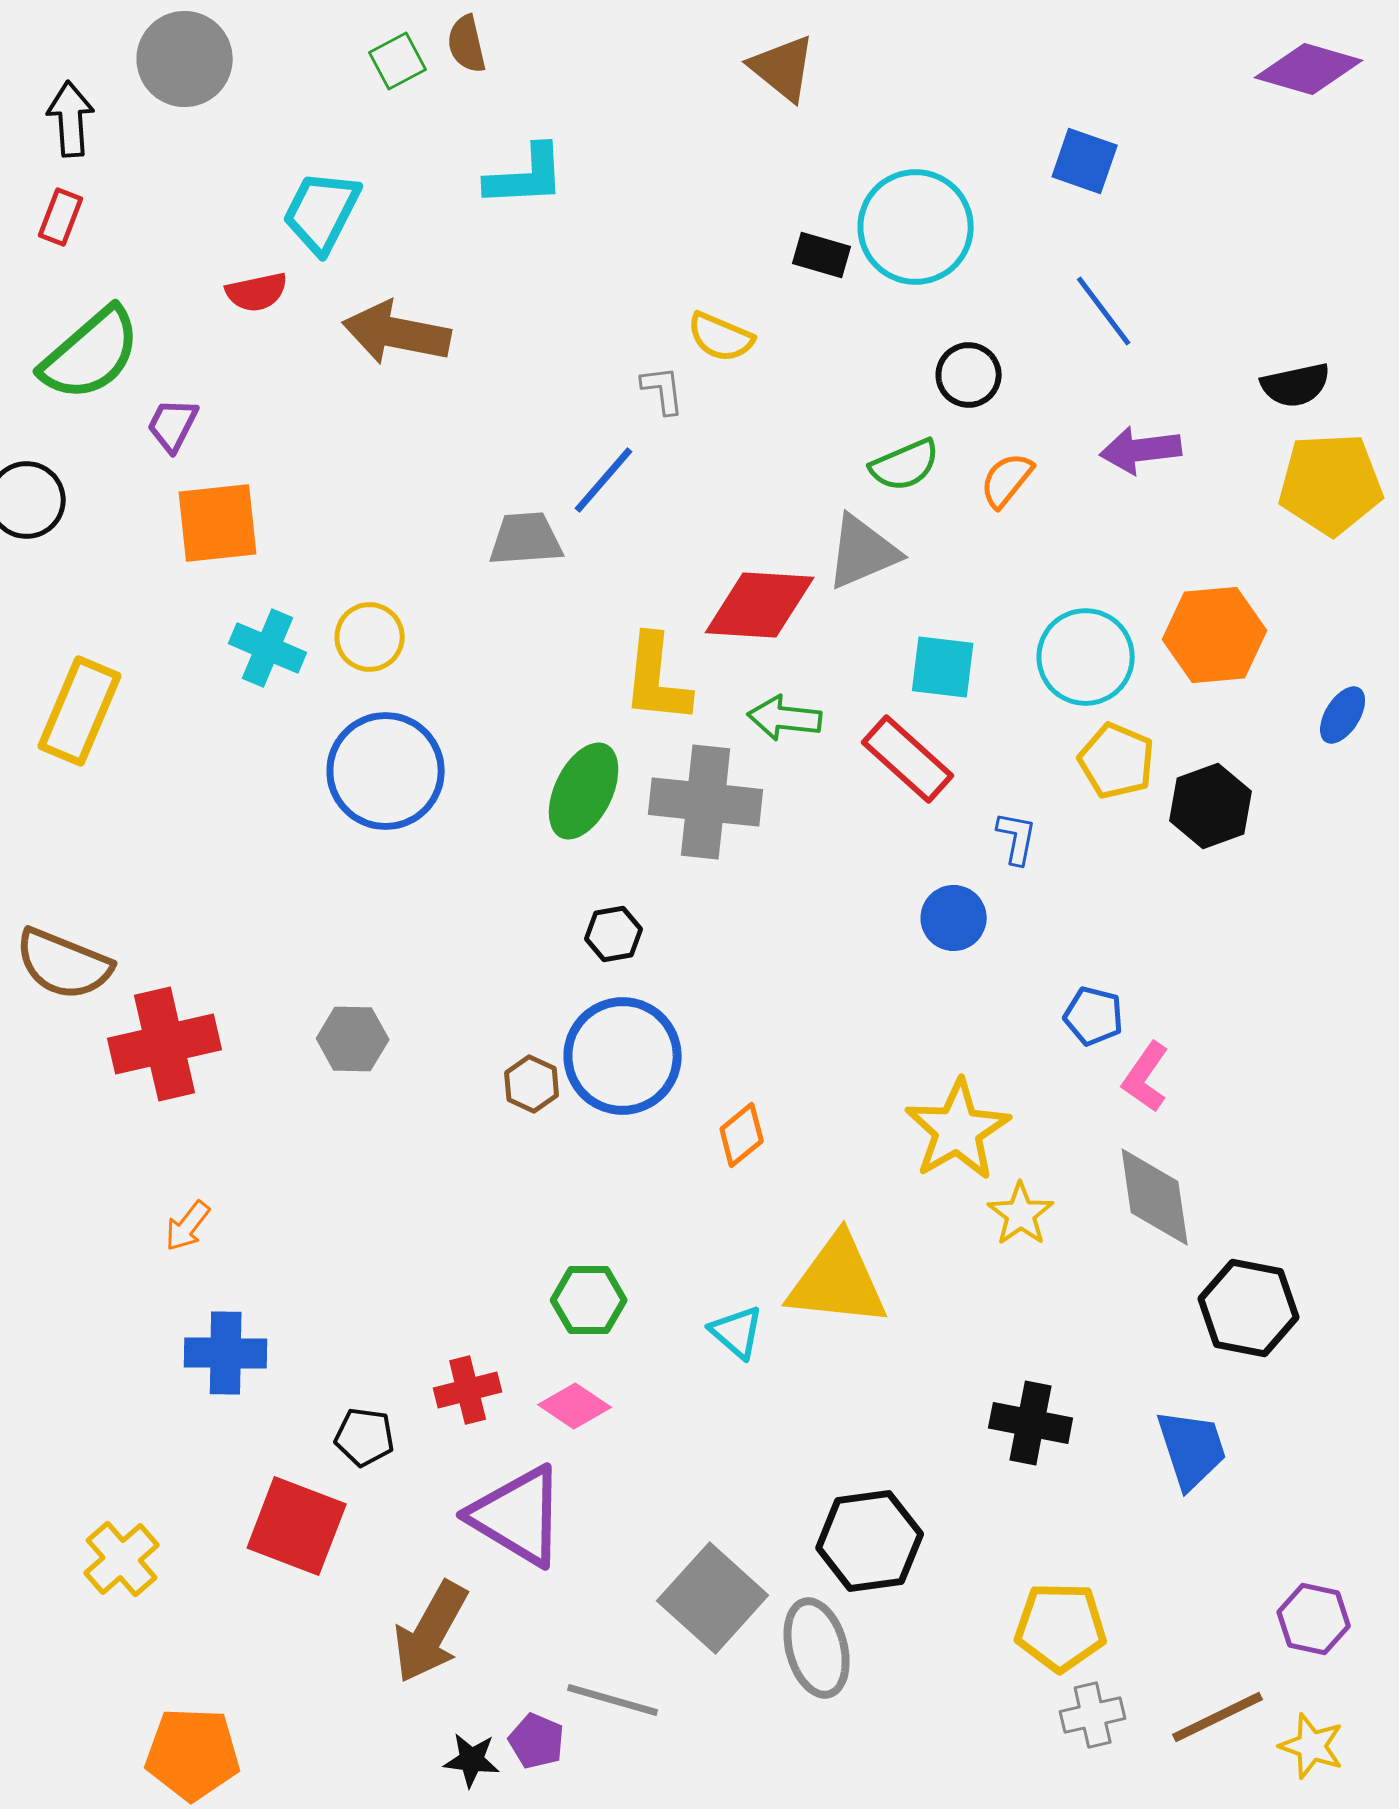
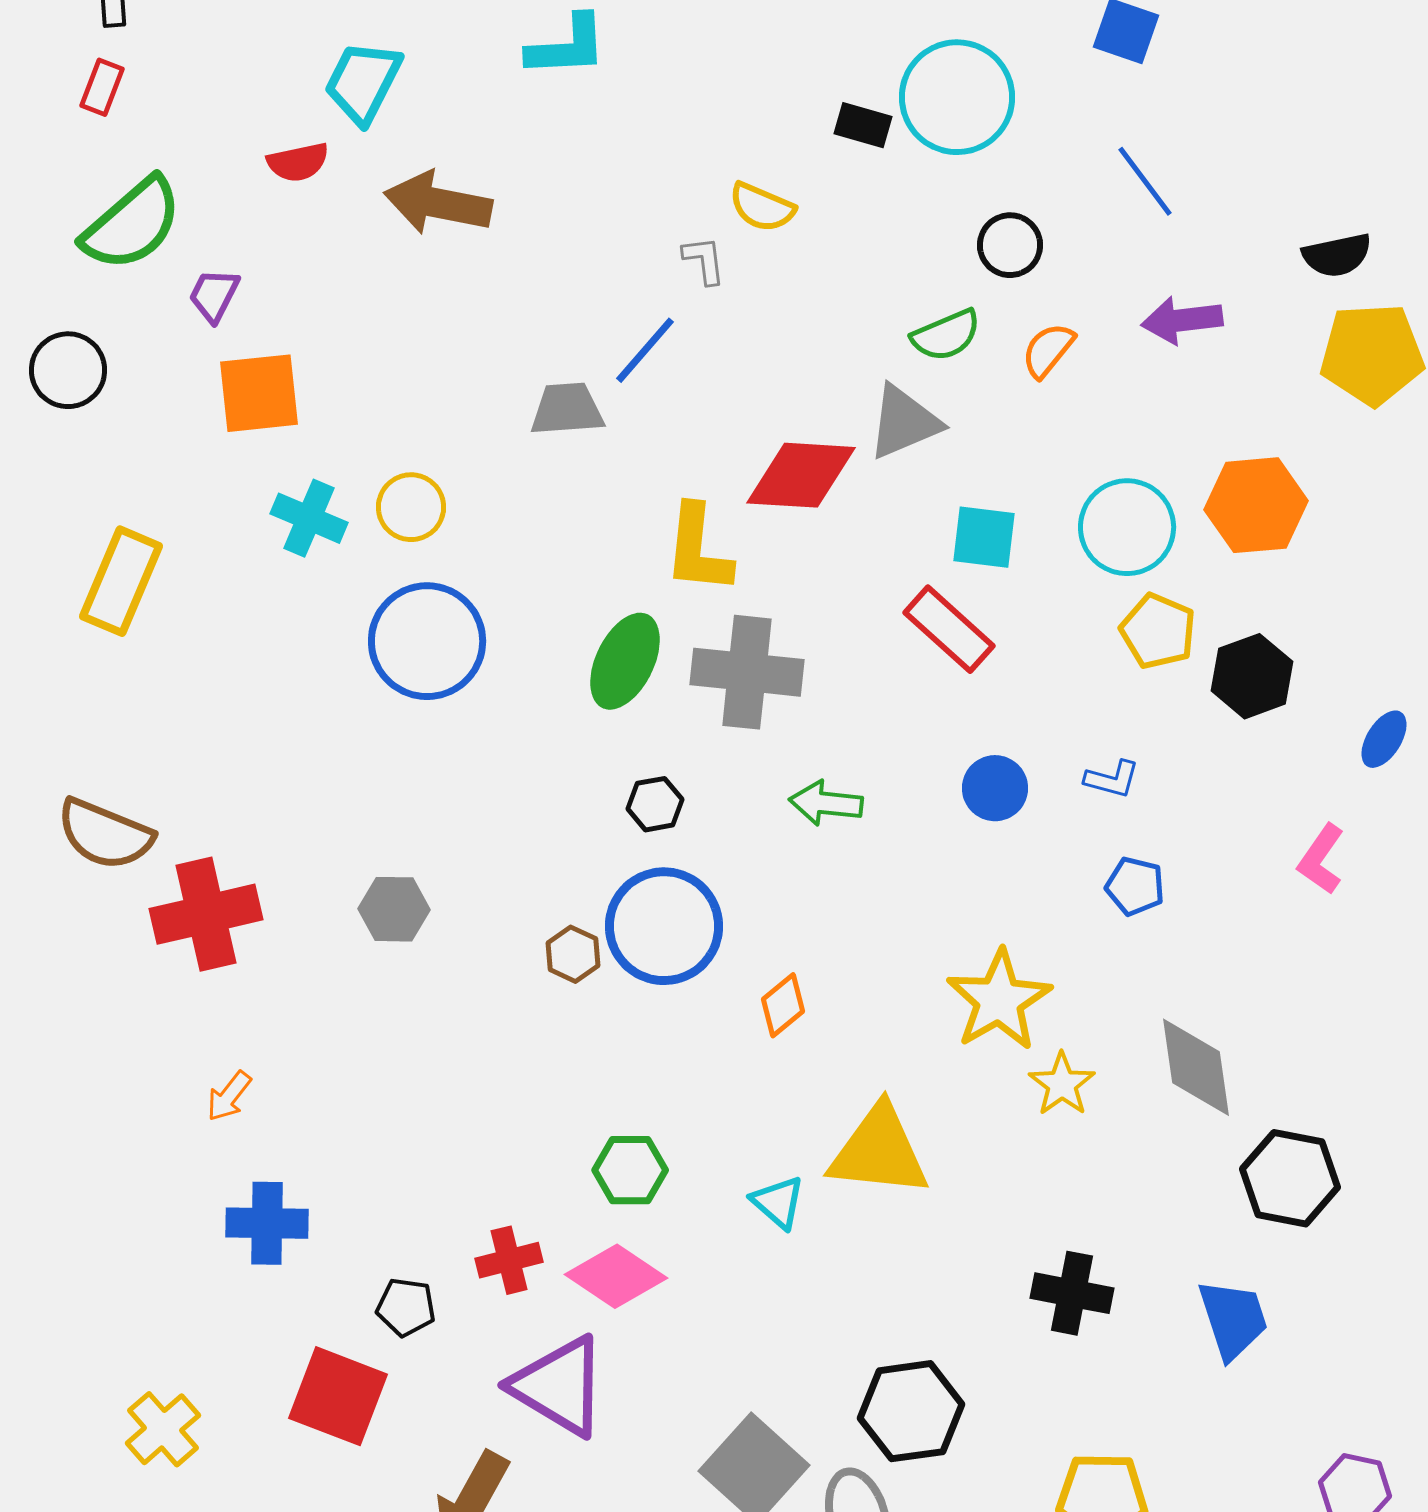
blue ellipse: (1343, 715) -> (1384, 739), moved
green arrow: (785, 718) -> (826, 803), moved
blue L-shape: (1017, 838) -> (1112, 779), moved, turned 94
pink L-shape: (1146, 1077) -> (1321, 859), moved
pink diamond: (575, 1406) -> (616, 1276), size x1.4

